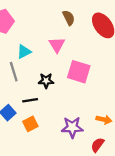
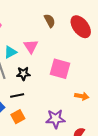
pink triangle: (57, 45) -> (31, 46), moved
black star: (46, 81) -> (23, 74), moved
orange arrow: (104, 120) -> (82, 96), moved

